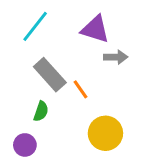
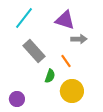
orange line: (81, 89) -> (66, 61), moved
green semicircle: (41, 111) -> (50, 76), moved

